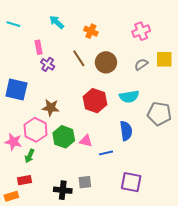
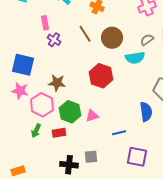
cyan semicircle: (129, 97) -> (135, 58), moved
blue semicircle: (126, 131) -> (146, 112), moved
pink triangle: (86, 141) -> (92, 116), turned -32
pink star: (13, 142) -> (20, 91), moved
blue line: (106, 153) -> (119, 133), moved
red rectangle: (24, 180) -> (59, 133), moved

